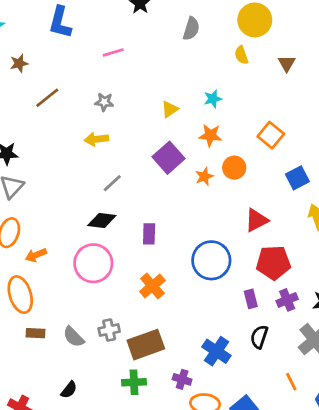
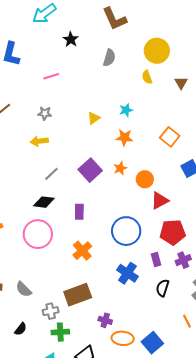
purple square: (169, 158) -> (90, 170), moved
orange circle: (234, 168) -> (145, 179), moved
gray cross: (109, 330) -> (51, 311), moved
blue cross: (216, 351) -> (127, 273), moved
green cross: (134, 382) -> (60, 332), moved

